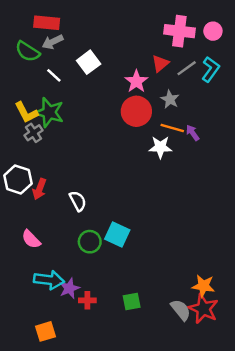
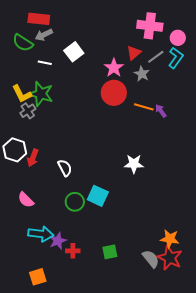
pink circle: (213, 31) -> (178, 38), moved
white line: (54, 75) -> (45, 63), turned -32
gray star: (170, 99) -> (142, 74), moved
white star: (160, 147) -> (134, 164), moved

